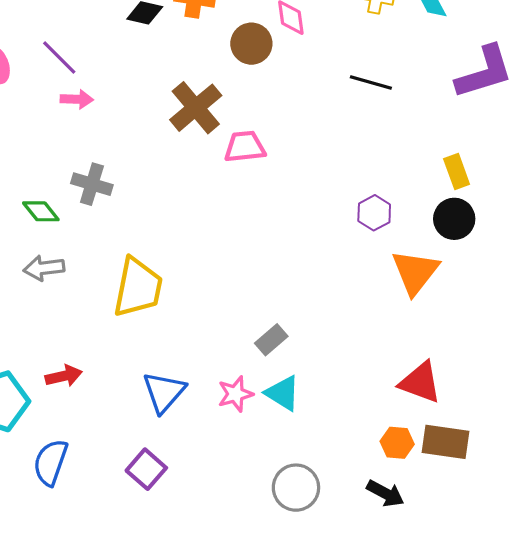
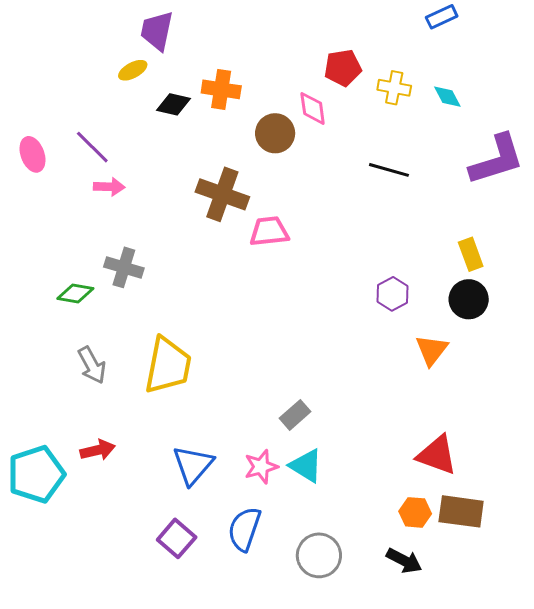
brown cross: (196, 108) -> (222, 194), turned -30
green diamond: (41, 211) -> (75, 293), turned -42
gray arrow: (44, 268) -> (92, 365), moved, turned -111
orange triangle: (415, 272) -> (432, 350), size x0.7
blue semicircle: (51, 462) -> (244, 529), moved

